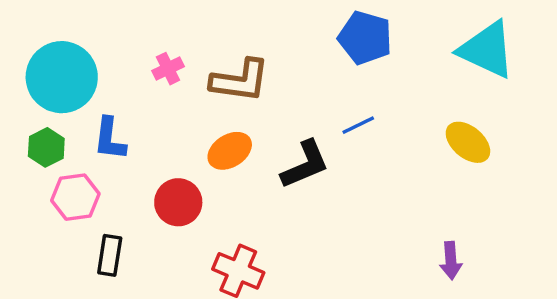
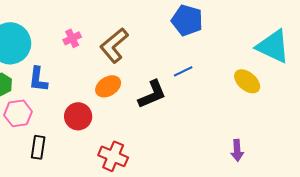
cyan triangle: (487, 50) -> (273, 46), moved
brown L-shape: (240, 81) -> (114, 45), turned 132

